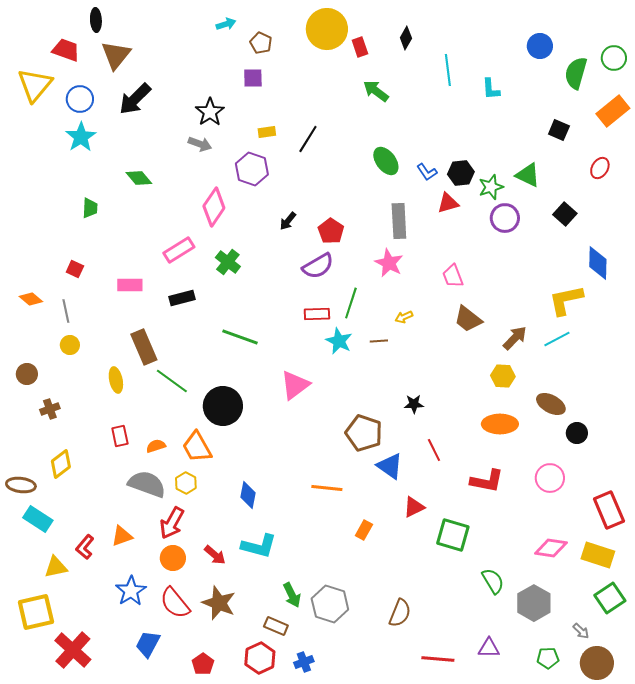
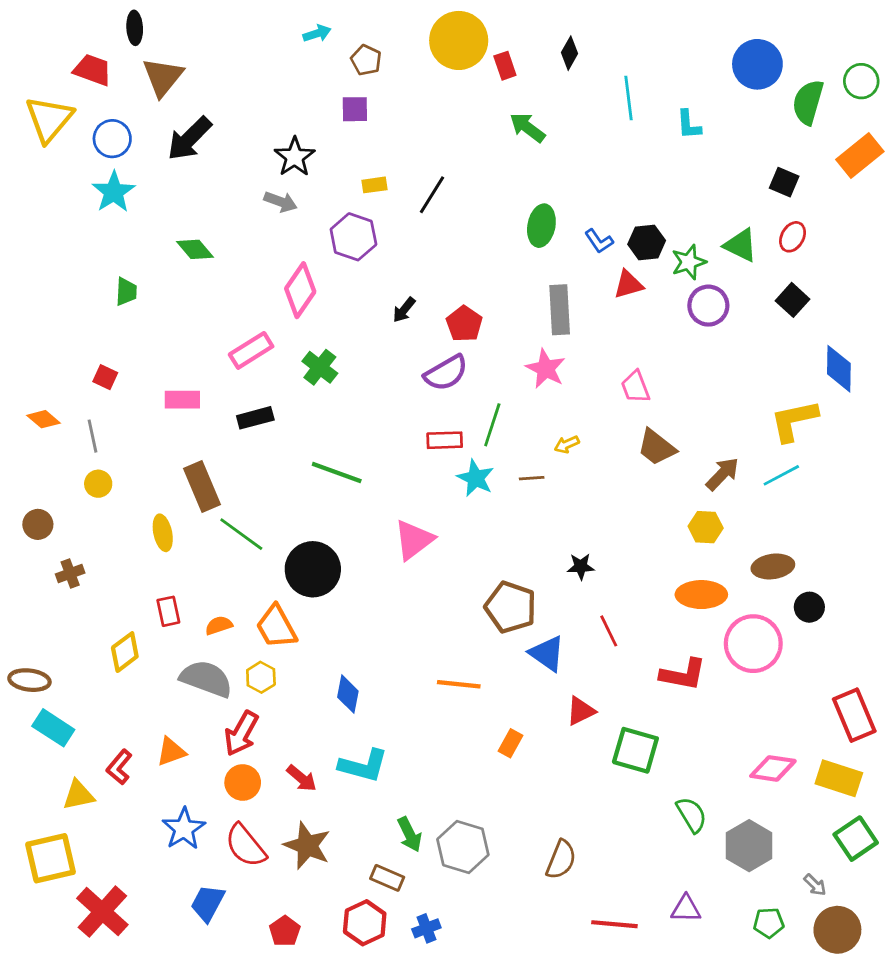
blue circle: (540, 46) -> (757, 64), size x1.4
green ellipse: (386, 161) -> (541, 226), turned 48
red ellipse: (600, 168) -> (793, 237), moved
brown ellipse: (551, 404) -> (773, 566), turned -36
yellow diamond: (61, 464) -> (125, 652), moved
pink circle: (550, 478) -> (753, 644), moved, size x1.4

